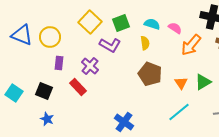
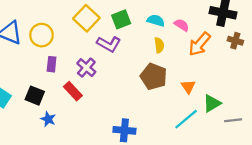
yellow semicircle: (145, 43) -> (159, 45), moved
green triangle: (203, 82) -> (212, 103), moved
blue star: (47, 119) -> (48, 119), moved
blue cross: (124, 122) -> (124, 130), turned -30

